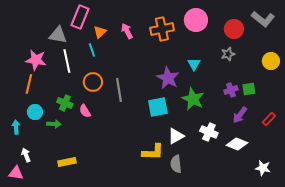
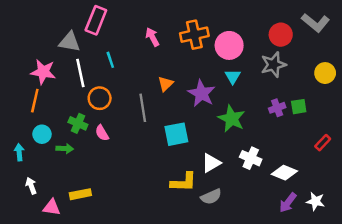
pink circle: (196, 20) -> (229, 45), moved
orange triangle: (100, 32) -> (166, 84), moved
gray star: (228, 54) -> (274, 65), size x1.5
orange circle: (93, 82) -> (100, 98), moved
cyan square: (158, 107) -> (176, 134), moved
purple arrow: (240, 115) -> (288, 203), moved
gray semicircle: (176, 164) -> (211, 197), turned -108
pink triangle: (16, 173) -> (52, 207), moved

